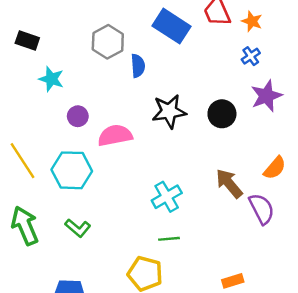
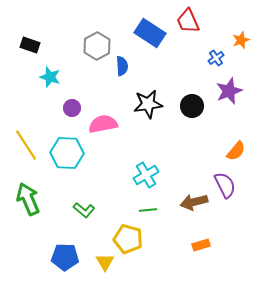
orange star: (252, 21) -> (241, 40), moved, turned 30
brown arrow: (229, 184) -> (194, 202), moved, turned -64
green L-shape: (78, 228) -> (84, 210), moved

